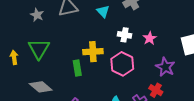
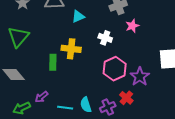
cyan triangle: (103, 11) -> (78, 17), moved, turned 40
pink star: (150, 38) -> (132, 26), moved
pink hexagon: (122, 64) -> (115, 69), moved

